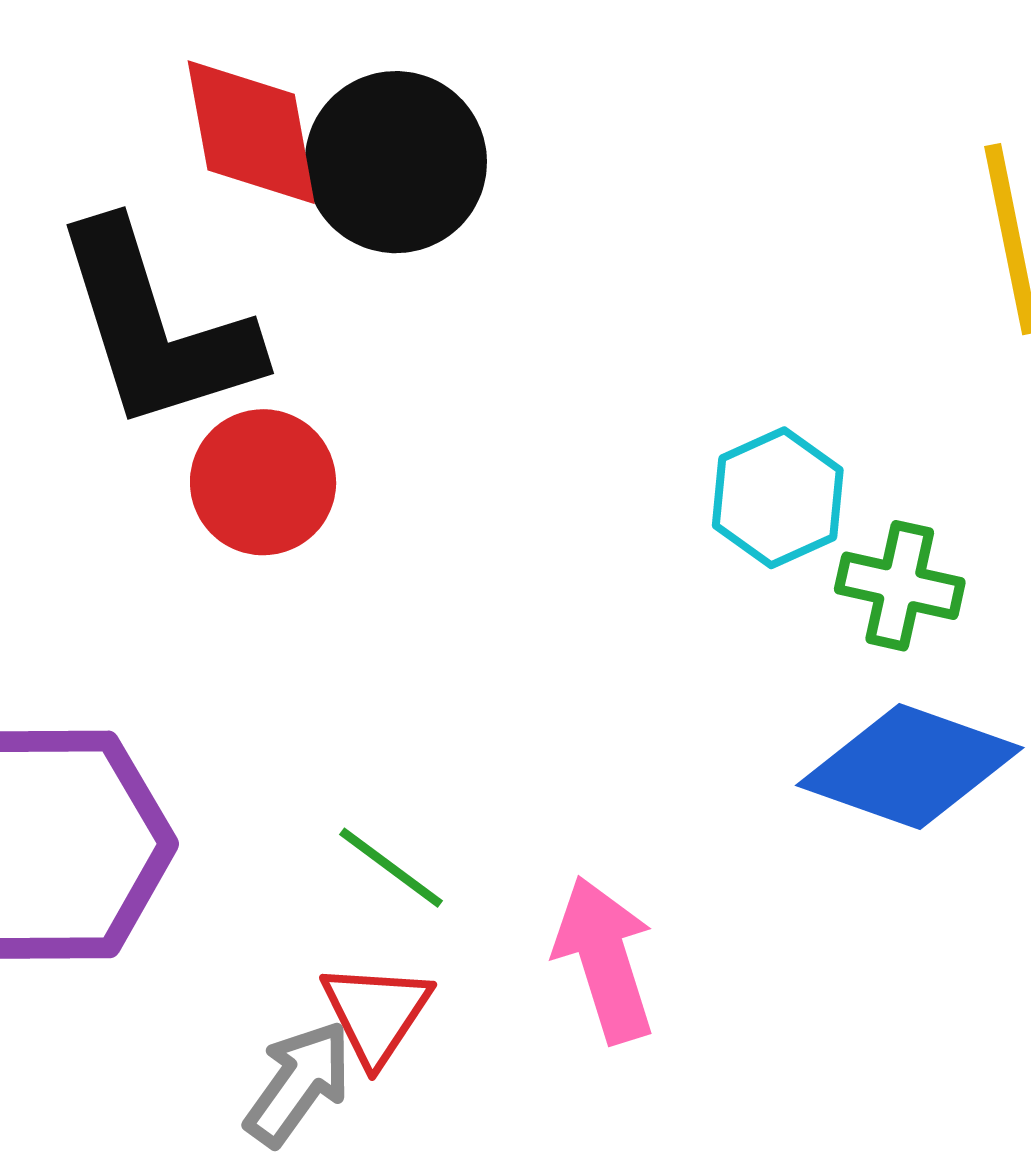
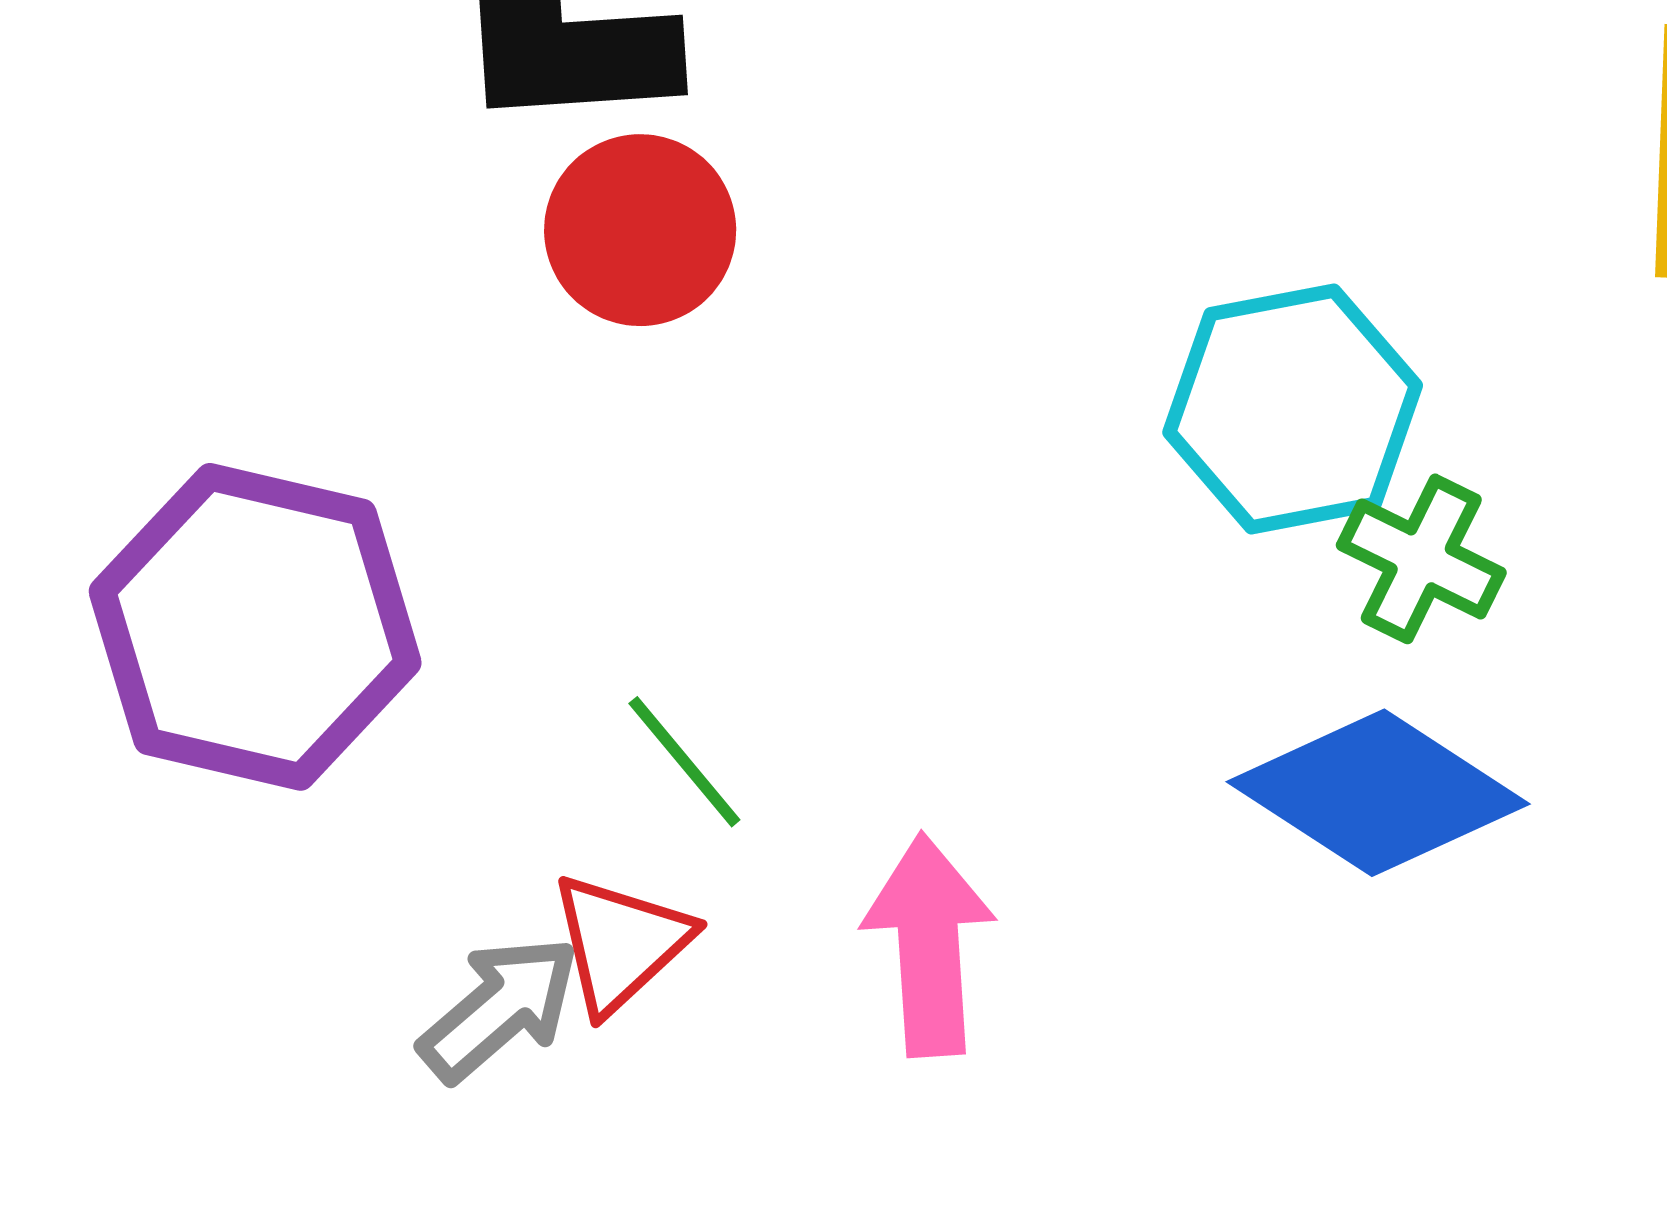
cyan hexagon: (778, 498) -> (1293, 409), size x1.4

